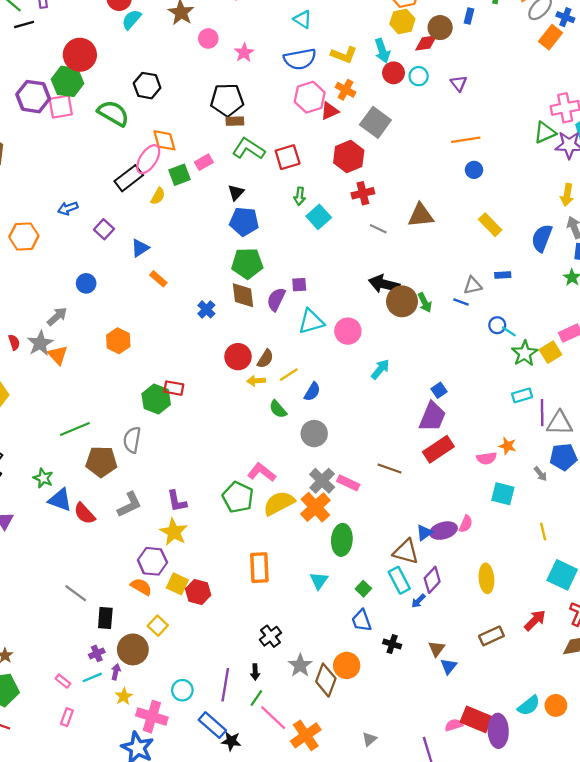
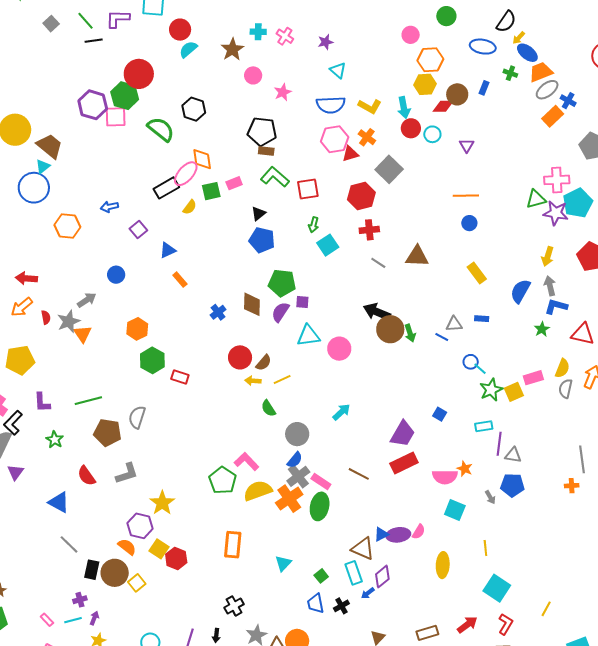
green pentagon: (247, 263) -> (282, 283), moved
cyan arrow: (380, 369) -> (341, 412), moved
blue square: (439, 390) -> (440, 414), moved, turned -32
blue semicircle: (312, 392) -> (295, 460), moved
green hexagon: (156, 399) -> (152, 360), moved
gray triangle: (560, 423) -> (513, 455), size x0.7
pink semicircle: (486, 458) -> (445, 477), size x1.4
blue triangle: (60, 500) -> (59, 502), moved
purple L-shape: (177, 501) -> (42, 402), moved
green ellipse: (342, 540) -> (320, 506), moved
yellow ellipse: (486, 578) -> (443, 565), moved
black cross: (392, 644) -> (341, 606), moved, turned 35
brown circle: (133, 649) -> (115, 573), moved

